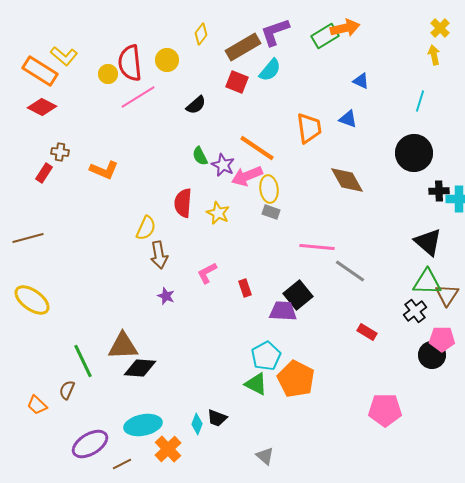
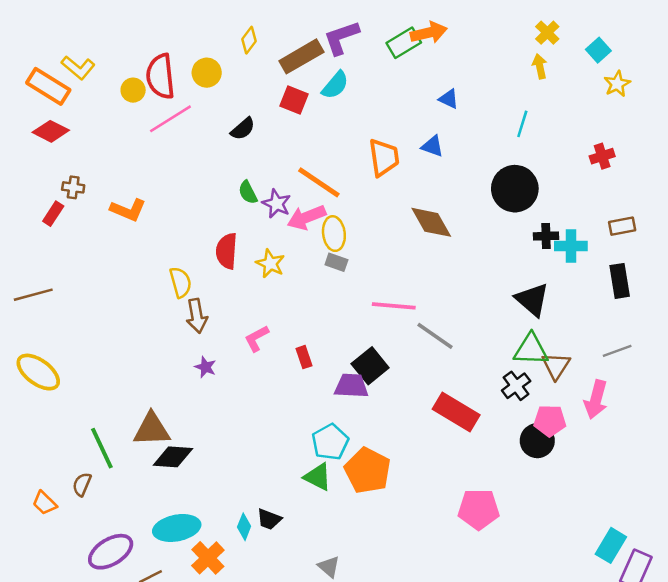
yellow semicircle: (146, 228) -> (180, 282), turned -40
red rectangle: (367, 332) -> (456, 412), size x1.8

